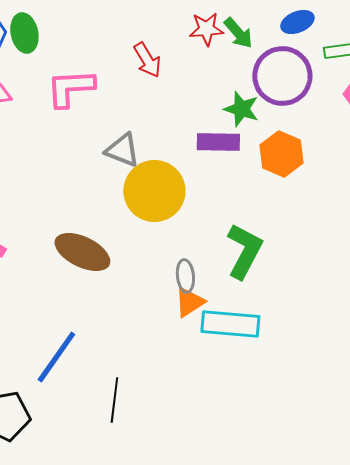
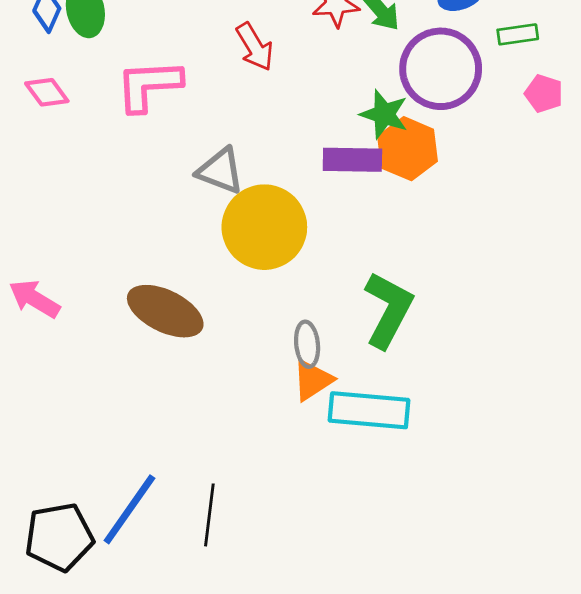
orange hexagon: (281, 154) -> (408, 149), moved
blue line: (56, 357) -> (129, 509), moved

